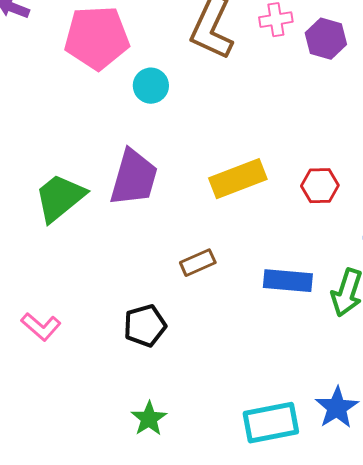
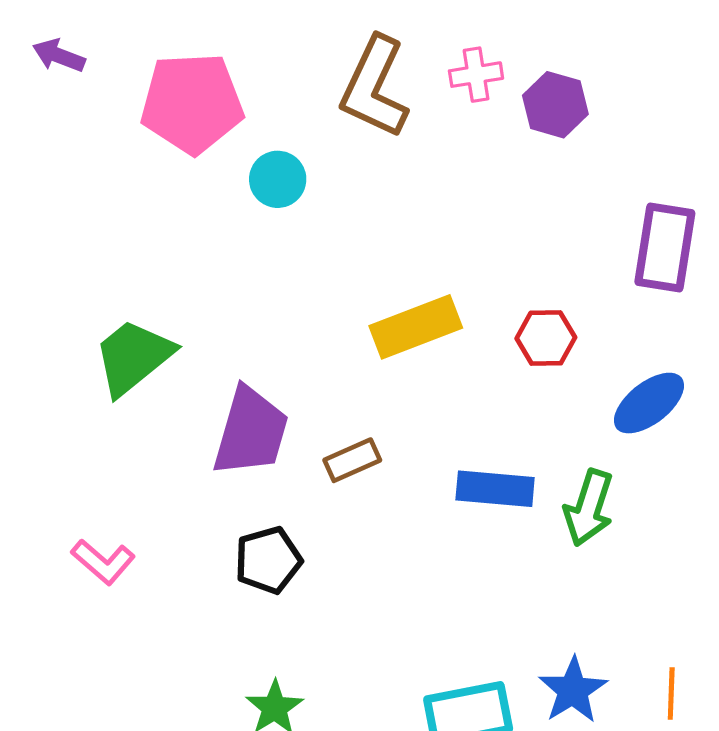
purple trapezoid: (134, 178) -> (251, 432), moved

